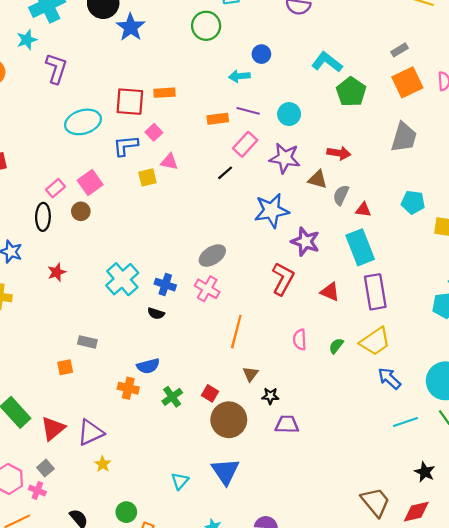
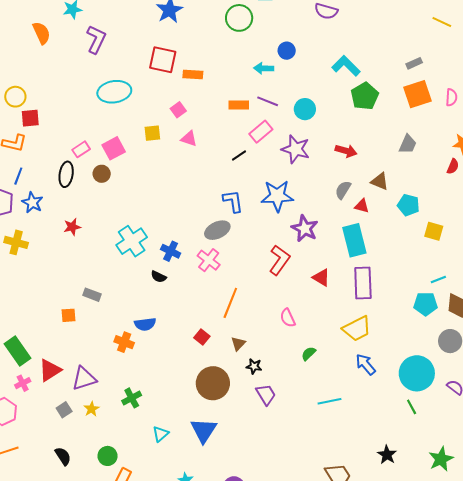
red square: (130, 102) -> (163, 60), moved
gray trapezoid: (404, 137) -> (408, 144), size x0.7
blue L-shape: (126, 146) -> (233, 201), moved, turned 80
yellow square: (147, 177) -> (152, 133), moved
brown triangle: (318, 179) -> (380, 181), moved
pink semicircle: (300, 340) -> (288, 318), turned -30
green semicircle: (336, 346) -> (309, 354), moved
red square: (210, 393) -> (202, 337), moved
green cross: (172, 397) -> (132, 398), moved
cyan line: (405, 422) -> (329, 401), moved
purple trapezoid: (287, 424) -> (266, 394), turned 50
gray square: (45, 468) -> (64, 410), moved
pink cross: (37, 491) -> (23, 383), moved, turned 35

